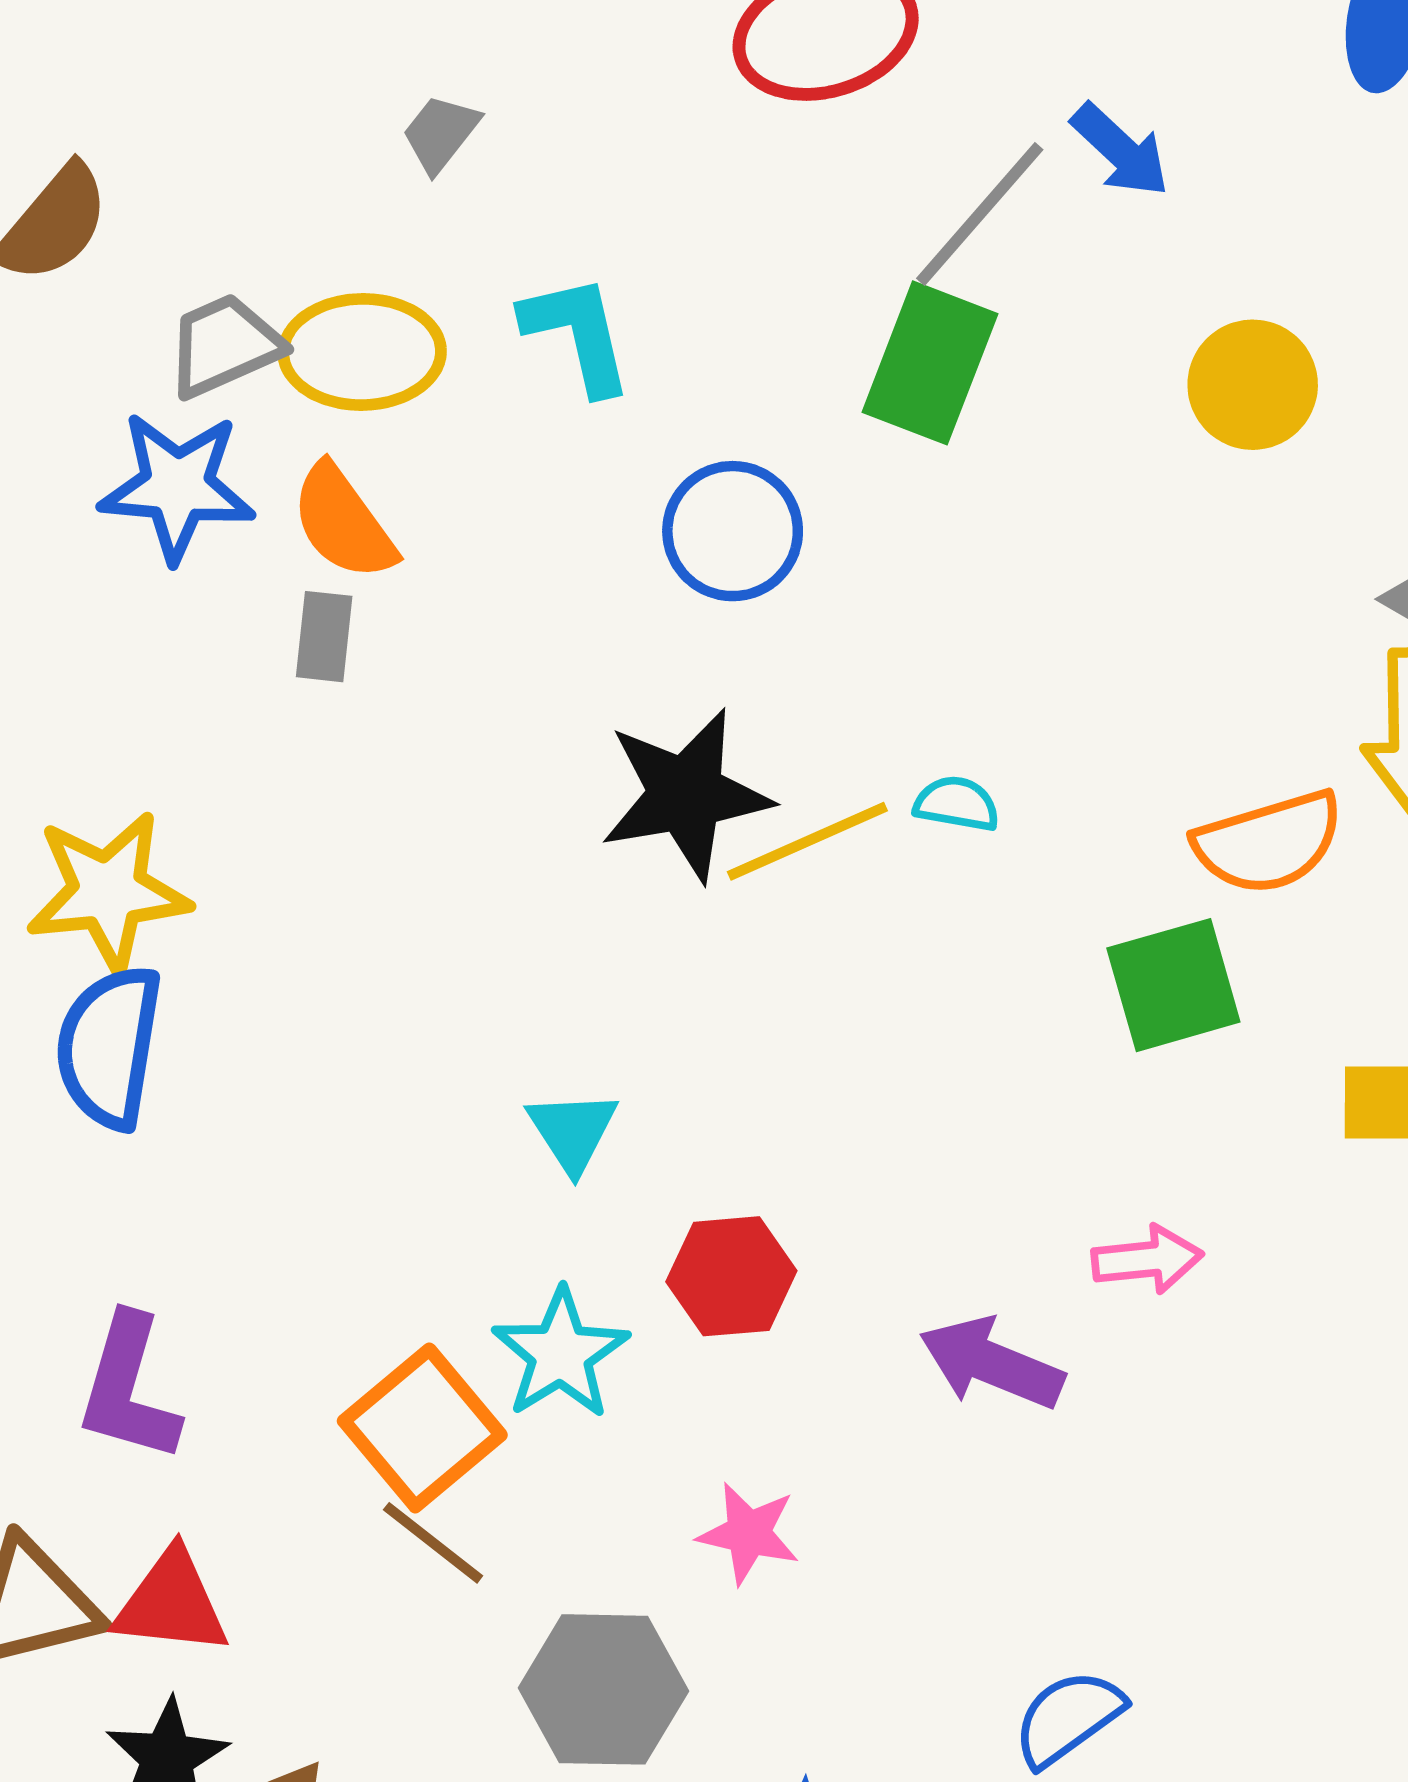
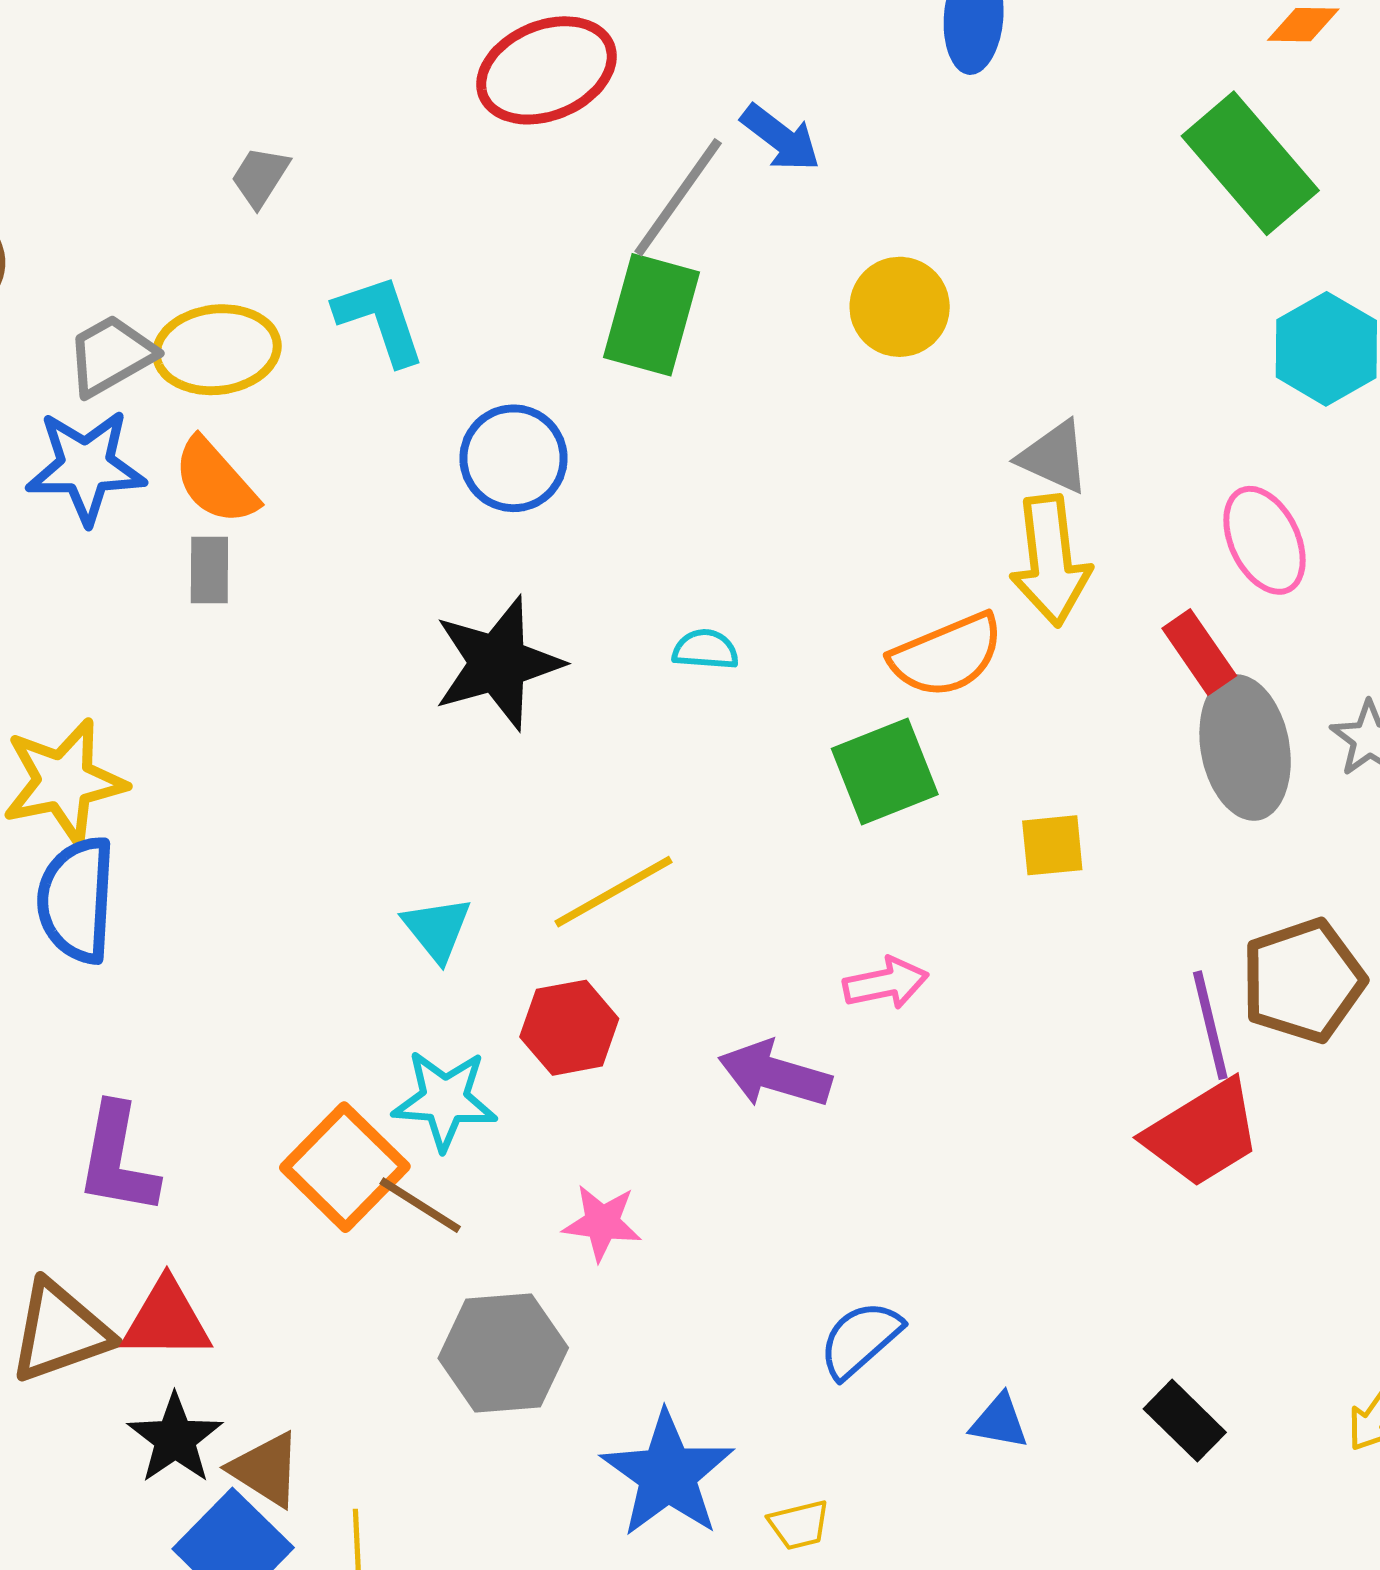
yellow line: (807, 841) -> (614, 892), moved
cyan star: (560, 1354) -> (445, 1100), turned -30
brown line: (433, 1543) -> (420, 1205), moved

